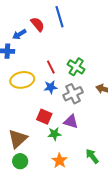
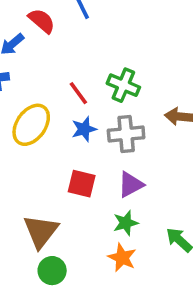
yellow ellipse: (22, 80) -> (31, 125), turned -35
gray cross: (73, 94) -> (126, 134), turned 30
purple triangle: (71, 122) -> (131, 185), turned -35
green star: (54, 134) -> (126, 223), moved

